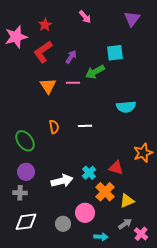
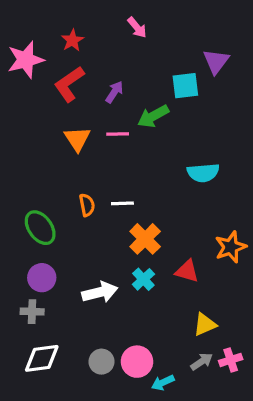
purple triangle: (132, 19) -> (216, 61), moved
white line: (85, 126) -> (122, 203), moved
orange cross: (105, 192) -> (145, 239), moved
pink circle: (85, 213) -> (137, 362), moved
pink cross: (141, 234) -> (231, 360), moved, turned 32
cyan arrow: (101, 237) -> (163, 383), turned 152

